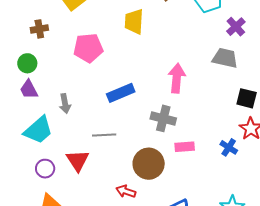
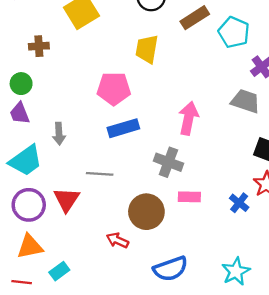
pink pentagon: (88, 48) -> (114, 89), moved
purple circle: (45, 169) -> (29, 205), size x1.5

